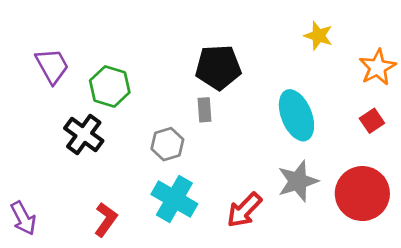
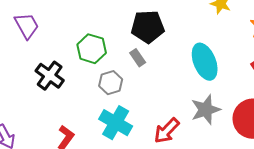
green hexagon: (110, 86) -> (92, 49), moved
gray rectangle: (205, 110) -> (138, 58), turned -30

